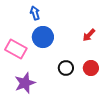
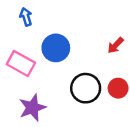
blue arrow: (35, 13) -> (26, 17), moved
black circle: (66, 68) -> (86, 88), size x1.5

